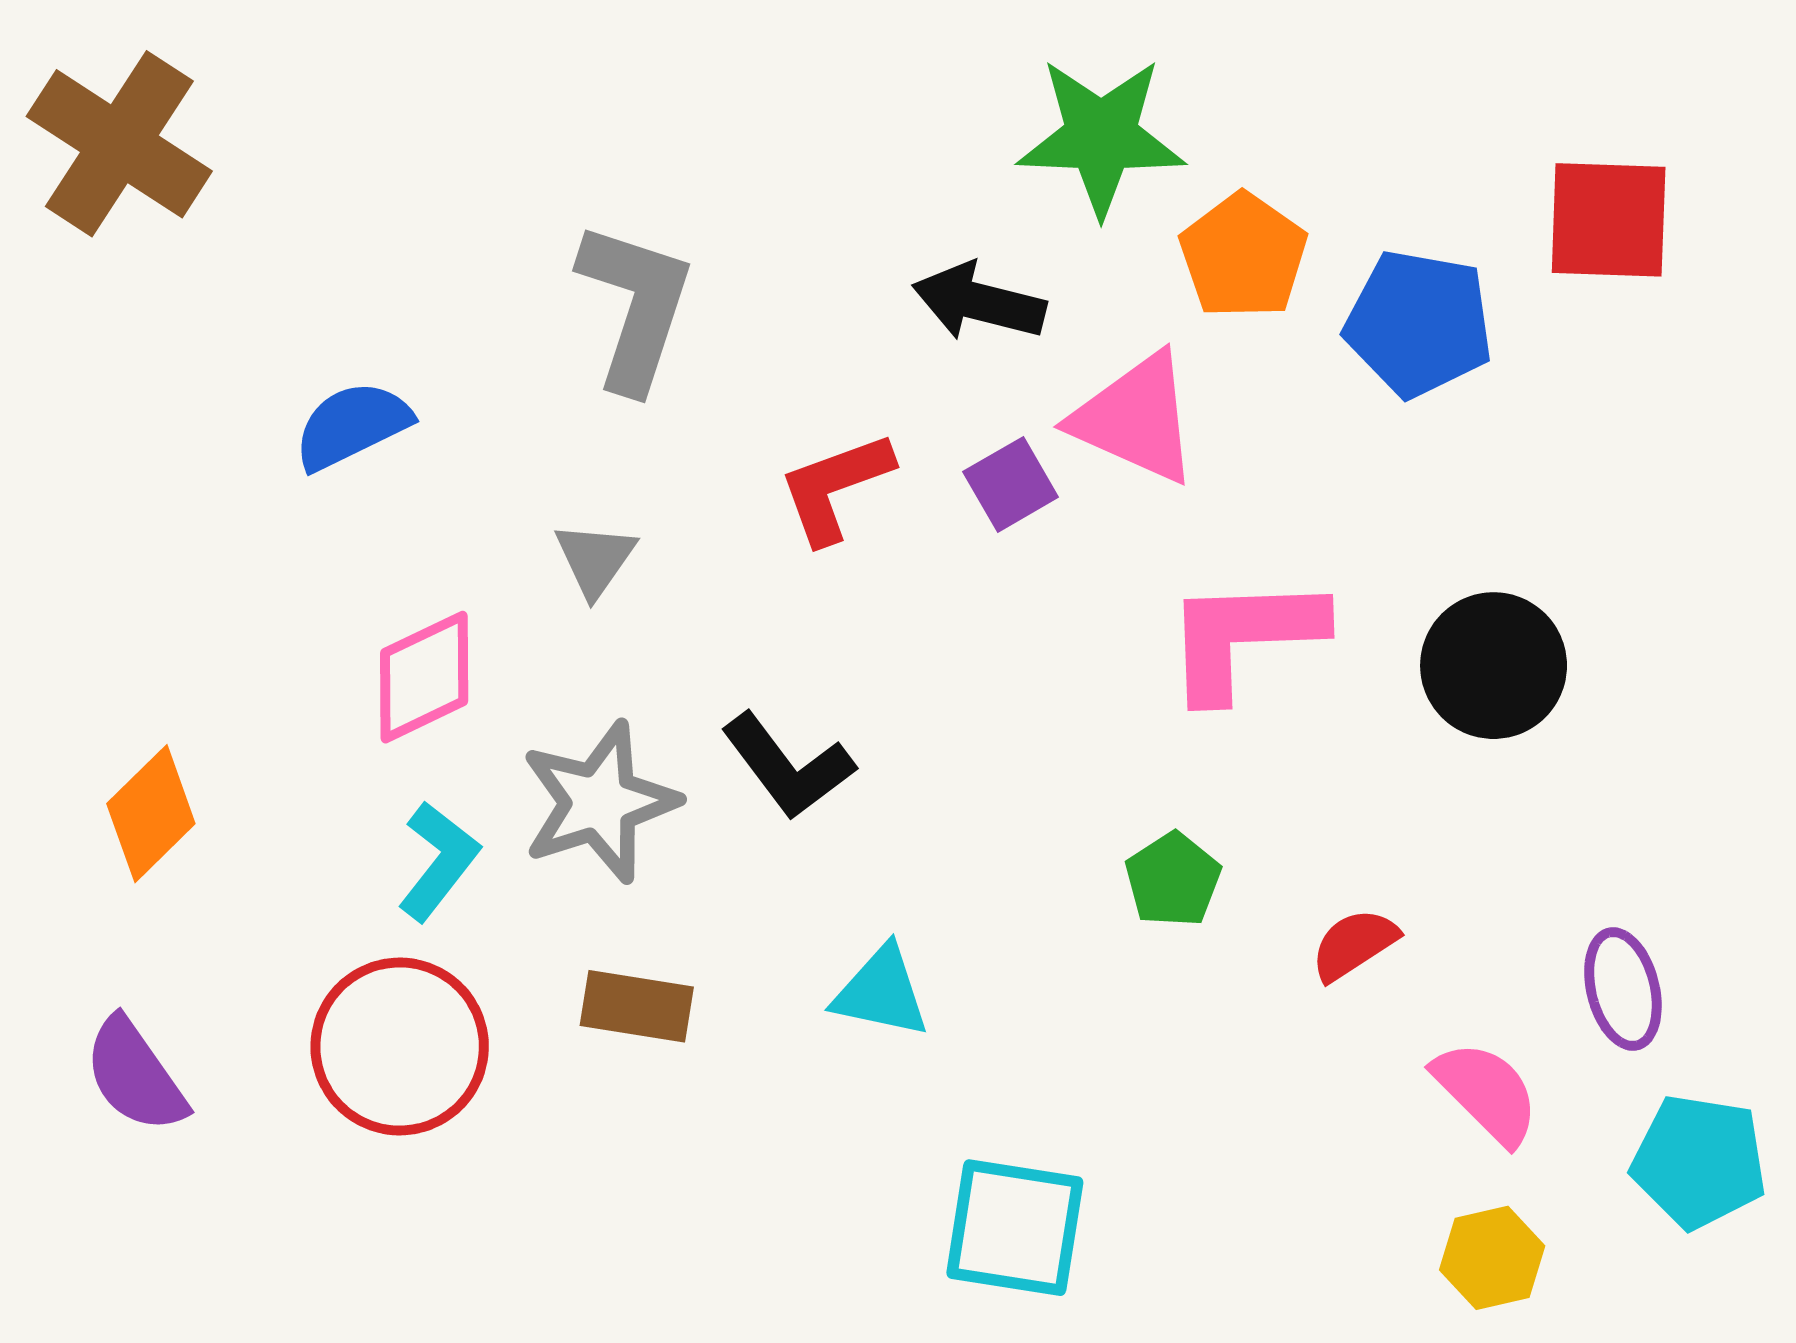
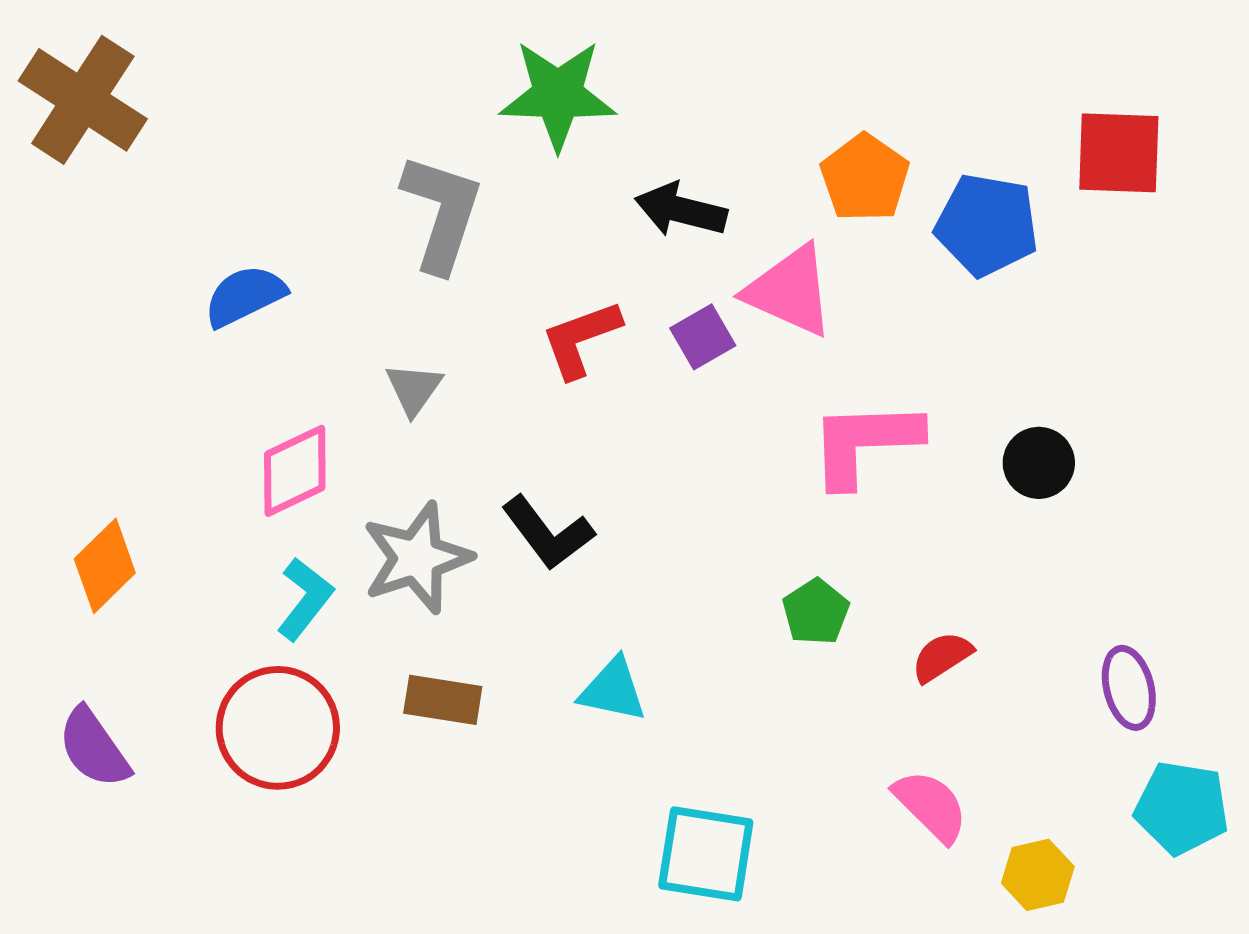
green star: (1101, 137) -> (558, 95), moved
black circle: (1494, 666) -> (1039, 463), size x0.7
pink semicircle: (1486, 1093) -> (931, 806), moved

